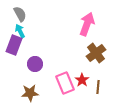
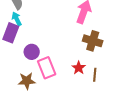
brown cross: (96, 53) -> (93, 41), turned -36
pink rectangle: (65, 83) -> (47, 68), moved

